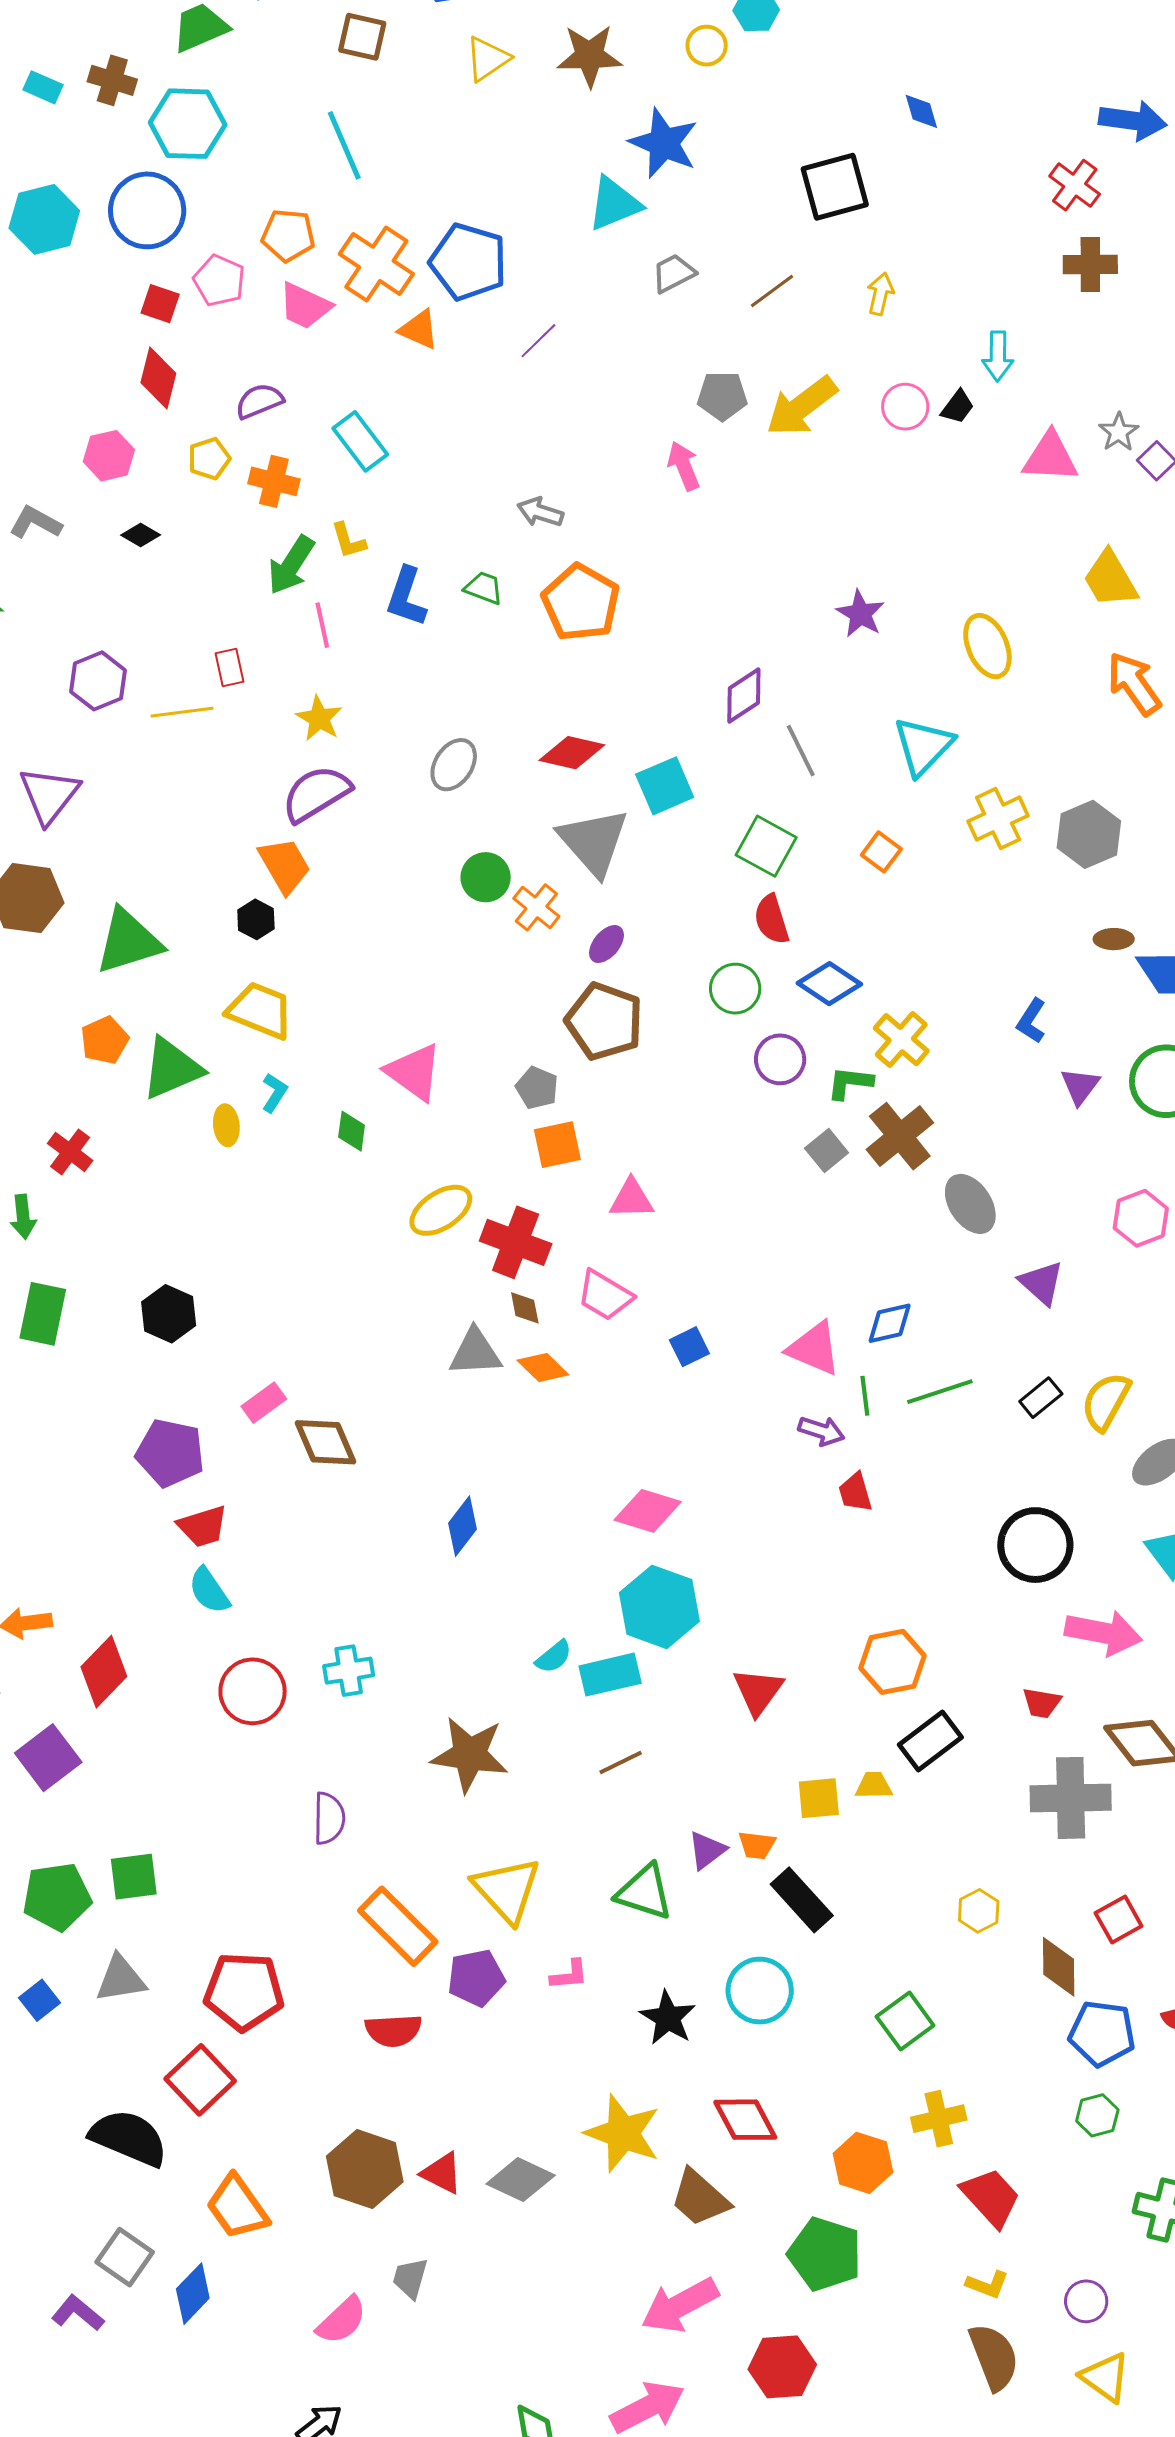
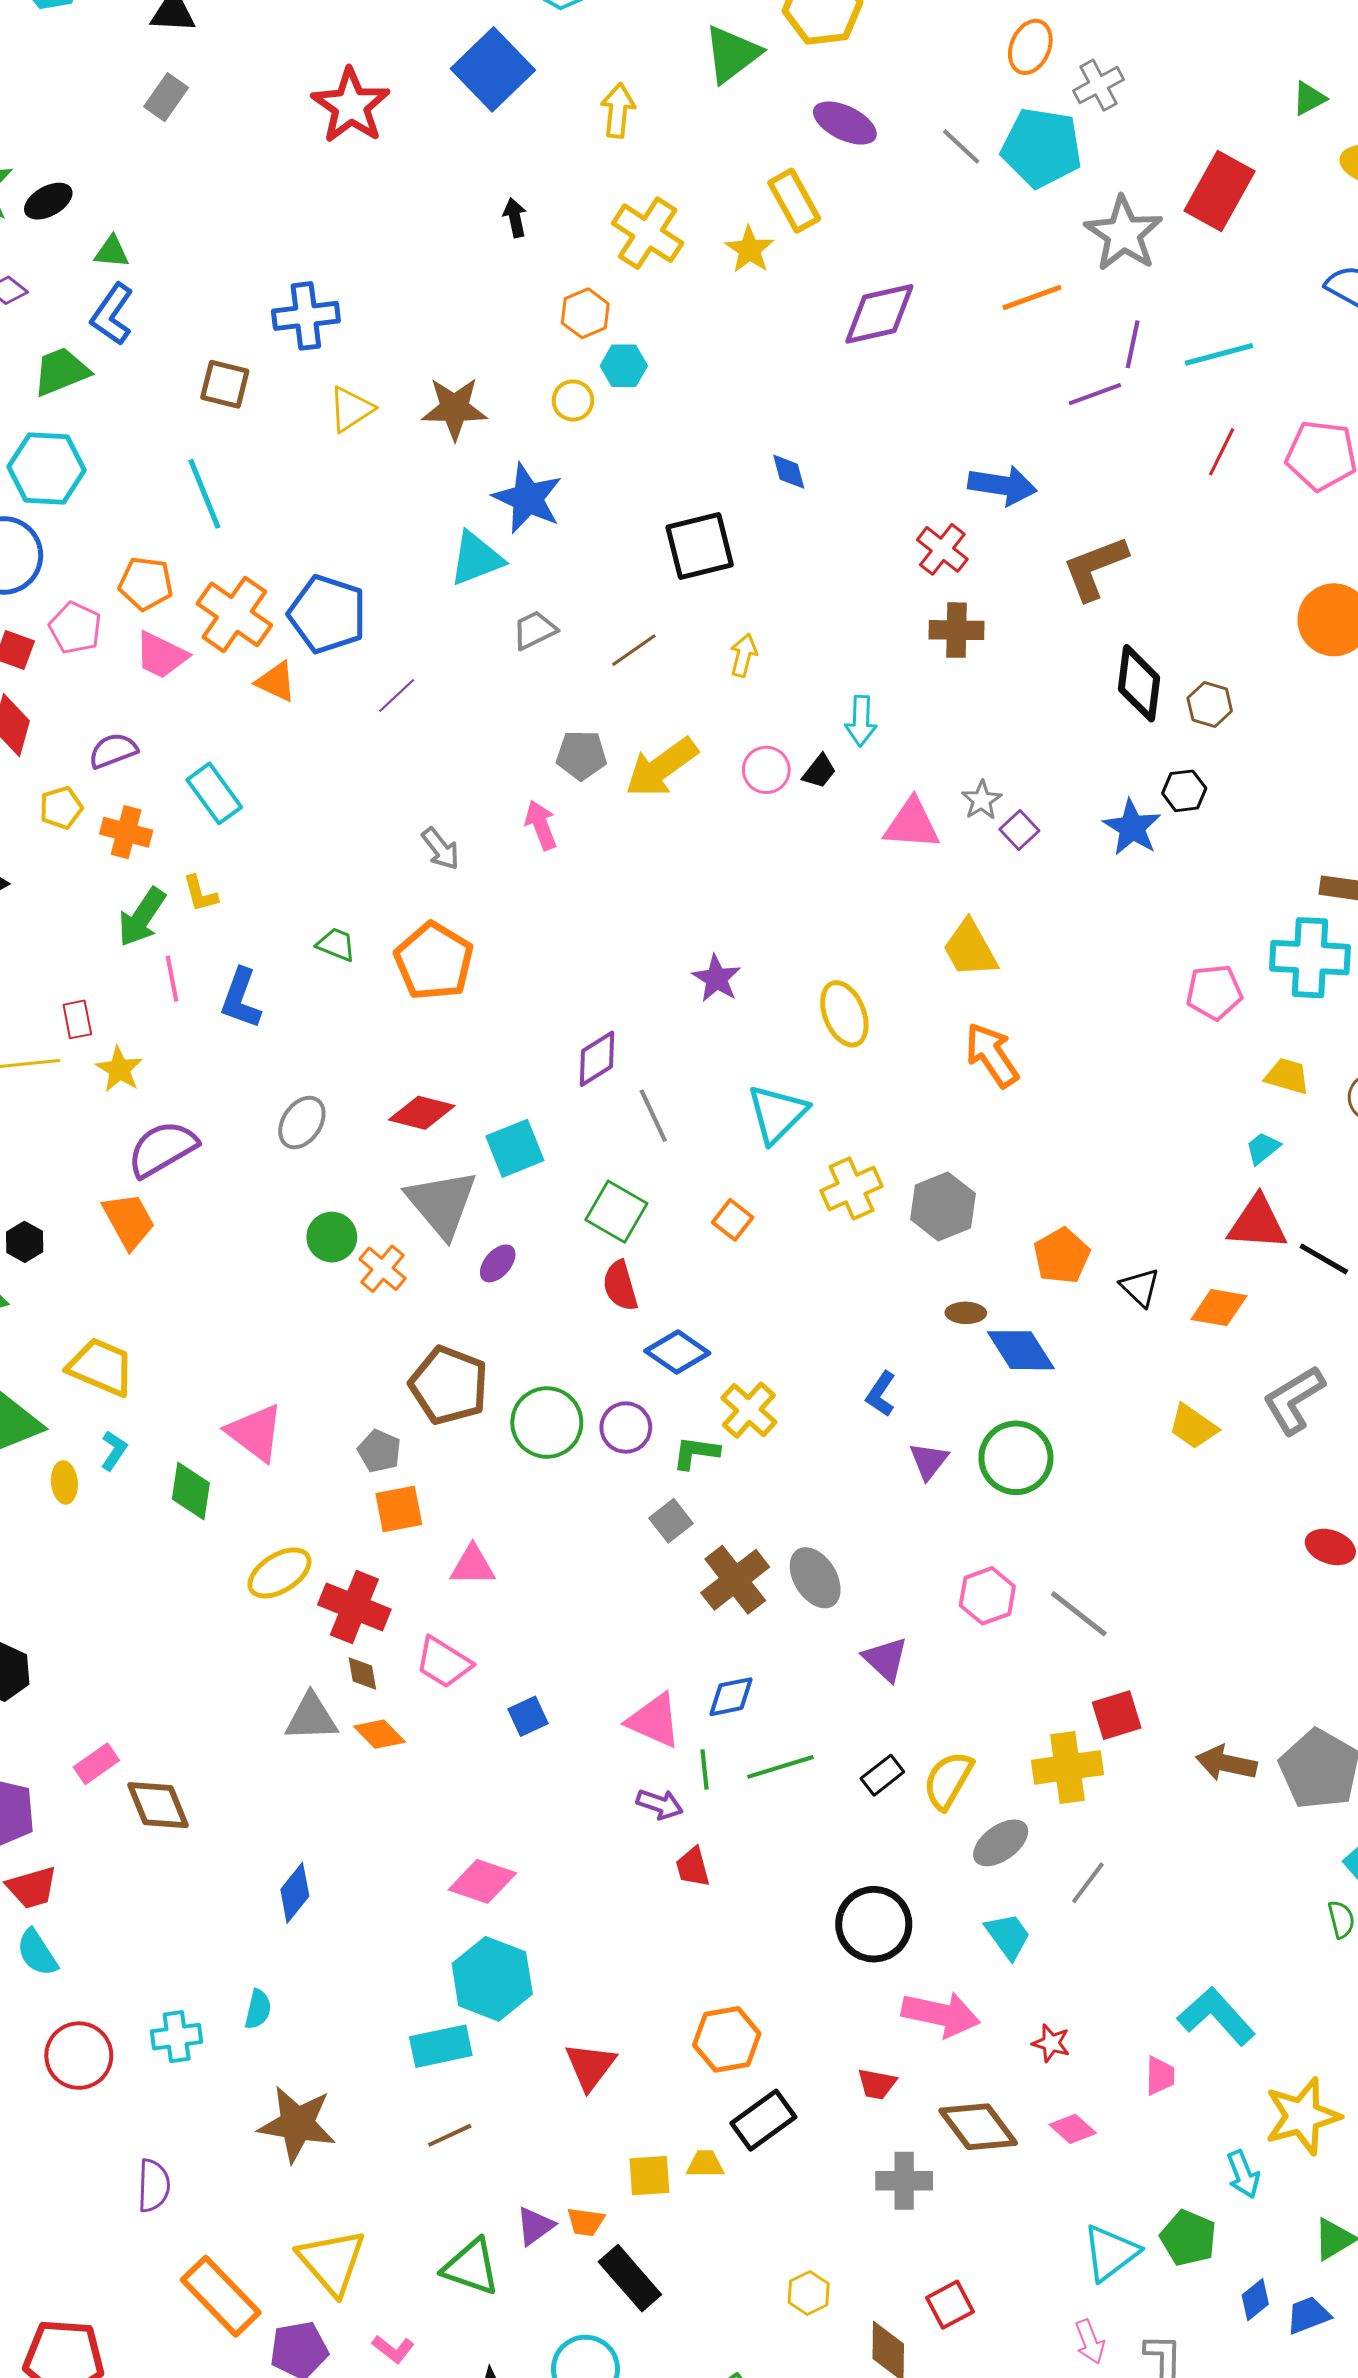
gray arrow: (540, 512) -> (441, 849), moved, turned -147
blue L-shape: (406, 597) -> (241, 998), moved
yellow star: (319, 718) -> (119, 1069), moved
black hexagon: (256, 919) -> (25, 1242), moved
purple ellipse: (606, 944) -> (498, 1263), moved
green circle: (735, 989) -> (547, 1423), moved, size x1.4
green diamond: (352, 1131) -> (191, 1491), size x1.4
brown cross: (900, 1136) -> (735, 1580), moved
cyan semicircle: (554, 1657) -> (258, 2009), moved, turned -39
gray cross: (1071, 1798) -> (904, 2181), size x0.7
pink L-shape: (569, 1975) -> (393, 2349), turned 42

